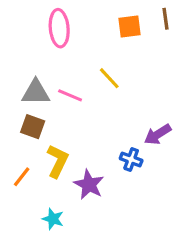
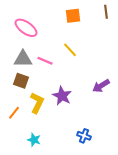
orange square: (130, 27) -> (73, 16), moved
pink ellipse: (59, 28) -> (26, 28), moved, turned -50
blue cross: (131, 159) -> (84, 136), moved
purple star: (89, 184) -> (62, 96), moved

